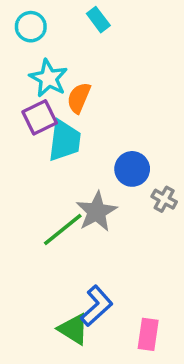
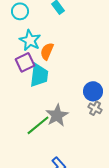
blue circle: (132, 169) -> (93, 91), moved

